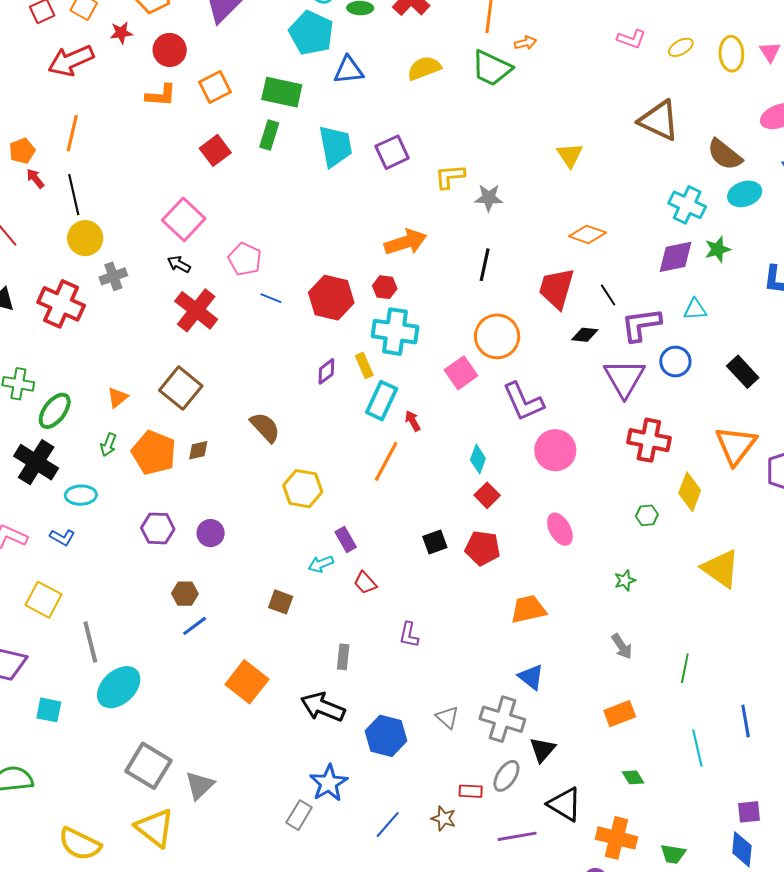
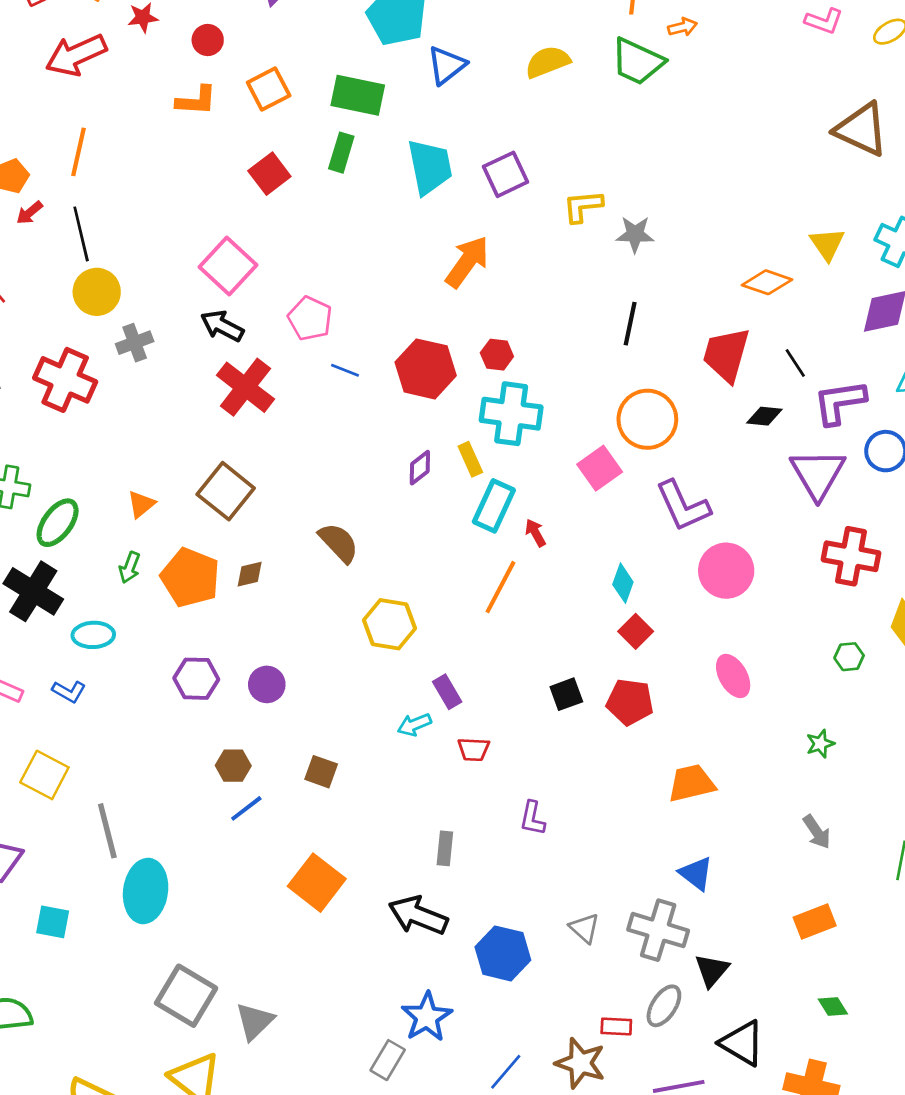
red circle: (170, 50) -> (208, 40), size x0.7
blue triangle: (349, 70) -> (447, 65), turned -32
yellow triangle: (570, 155) -> (827, 244), moved
red arrow: (35, 178) -> (29, 213), turned -90
orange arrow: (406, 242) -> (467, 262), moved, turned -36
black arrow: (179, 264) -> (222, 326), size x1.4
red trapezoid: (365, 583) -> (474, 749), turned -45
brown square: (281, 602) -> (321, 772), moved
cyan ellipse: (119, 687) -> (146, 891), turned -39
brown star: (444, 818) -> (580, 1063), size x1.5

